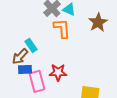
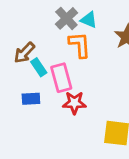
brown arrow: (20, 56) -> (24, 53), moved
pink rectangle: (37, 81) -> (61, 78), moved

